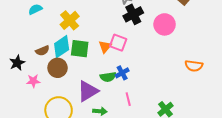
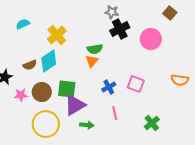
pink square: (118, 43) -> (136, 84), moved
green square: (80, 49) -> (67, 89), moved
brown circle: (58, 68) -> (42, 92), moved
green semicircle: (108, 77) -> (95, 49), moved

